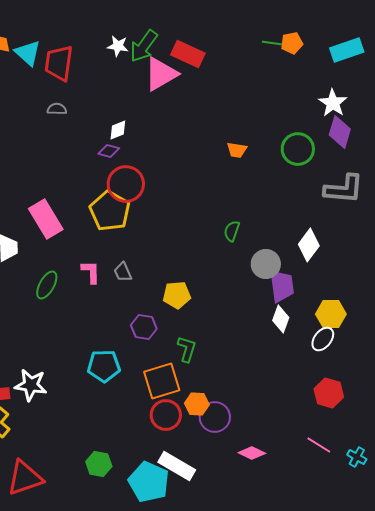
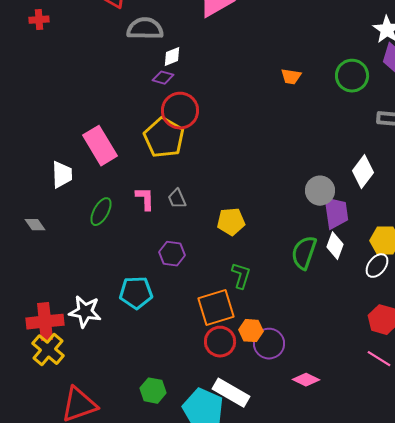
gray semicircle: (57, 109) -> (145, 29), moved, size x1.8
green semicircle: (232, 231) -> (304, 253), moved, size x1.6
purple hexagon: (144, 327) -> (172, 254), moved
cyan pentagon: (104, 366) -> (136, 293), moved
pink line: (319, 445) -> (379, 359), moved

